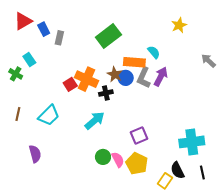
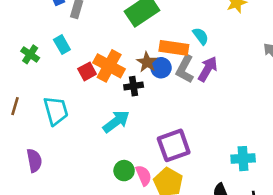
cyan rectangle: (29, 59) -> (62, 45), moved
green cross: (16, 74) -> (30, 54), moved
cyan trapezoid: (49, 115) -> (56, 111), turned -65
purple square: (139, 136) -> (174, 145), size x1.4
cyan cross: (192, 142) -> (243, 159), size x0.7

